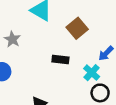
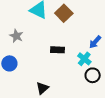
brown square: (77, 28) -> (64, 13), moved

